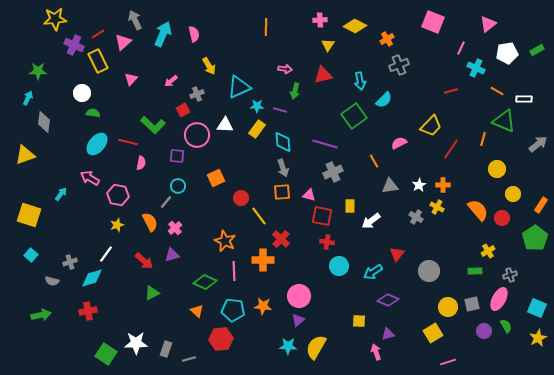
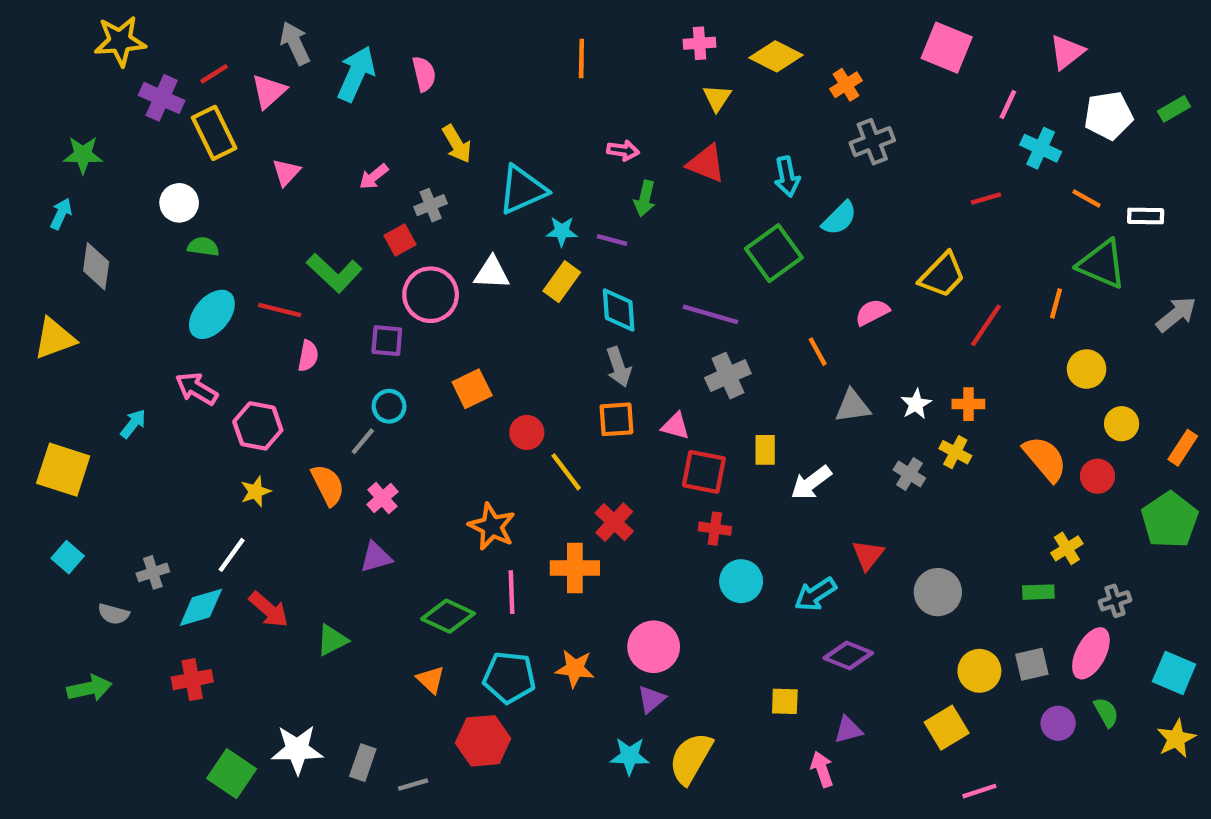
red triangle: (323, 75) -> (706, 164), turned 36
red arrow: (144, 261) -> (269, 610), moved

